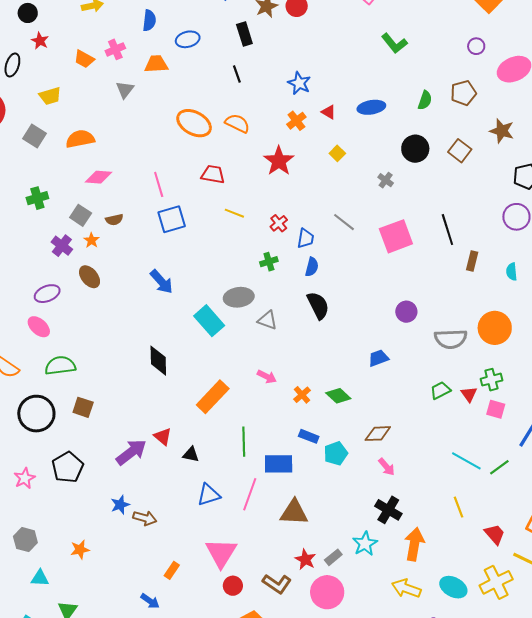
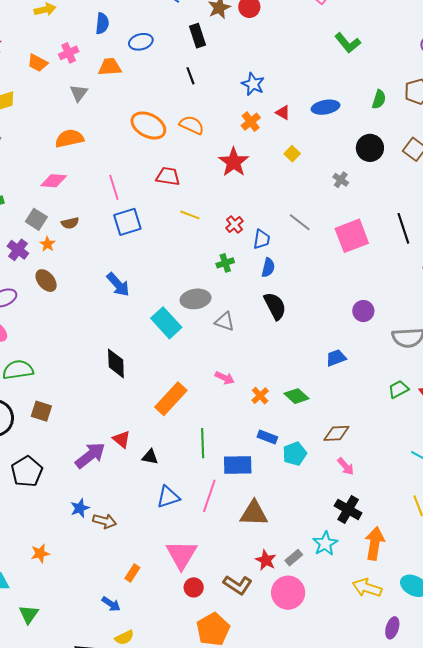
orange semicircle: (80, 139) -> (69, 138), moved

